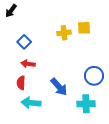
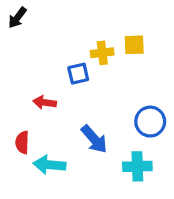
blue square: (24, 42) -> (78, 74), moved, turned 32
red semicircle: (21, 83) -> (22, 142), moved

